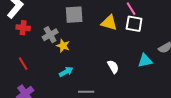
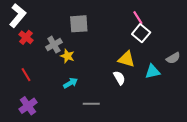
yellow triangle: (109, 23) -> (127, 59), moved
white square: (134, 24) -> (141, 33), turned 30
red cross: (23, 28) -> (26, 37), turned 32

